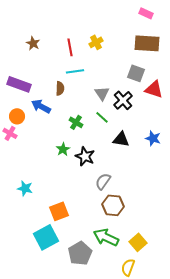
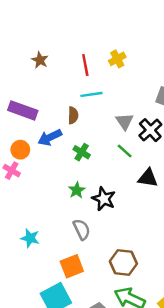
blue arrow: (41, 106) -> (50, 137), turned -54
green cross: (76, 122) -> (82, 152), moved
gray semicircle: (103, 181) -> (82, 229), moved, turned 120
brown hexagon: (113, 205) -> (123, 263), moved

